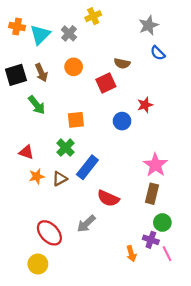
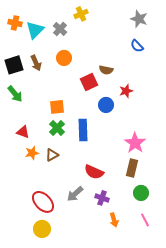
gray star: (149, 25) -> (139, 19), moved, turned -30
brown semicircle: (122, 63) -> (106, 70), moved
red square: (106, 83) -> (89, 82), moved
green arrow: (37, 105) -> (15, 94), moved
orange square: (76, 120) -> (57, 107), moved
blue rectangle: (87, 167) -> (83, 130), moved, turned -40
purple cross: (151, 240) -> (102, 198), moved
yellow circle: (38, 264) -> (42, 229), moved

